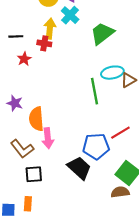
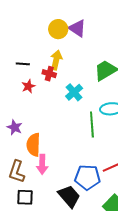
cyan cross: (70, 15) -> (74, 92), moved
brown L-shape: (22, 149) -> (17, 172), turned 50

